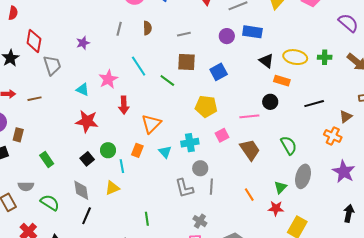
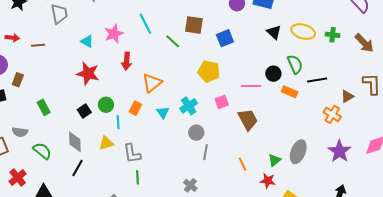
orange rectangle: (282, 81) -> (290, 92), moved
cyan cross: (190, 143) -> (189, 106), turned -30
green semicircle: (289, 145) -> (295, 64), moved
gray L-shape: (184, 188) -> (132, 154), moved

